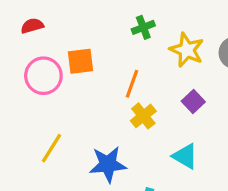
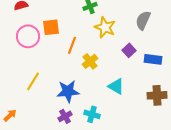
yellow star: (187, 50) -> (105, 27), moved
orange line: (132, 84) -> (72, 45), moved
purple square: (193, 101) -> (129, 50), moved

